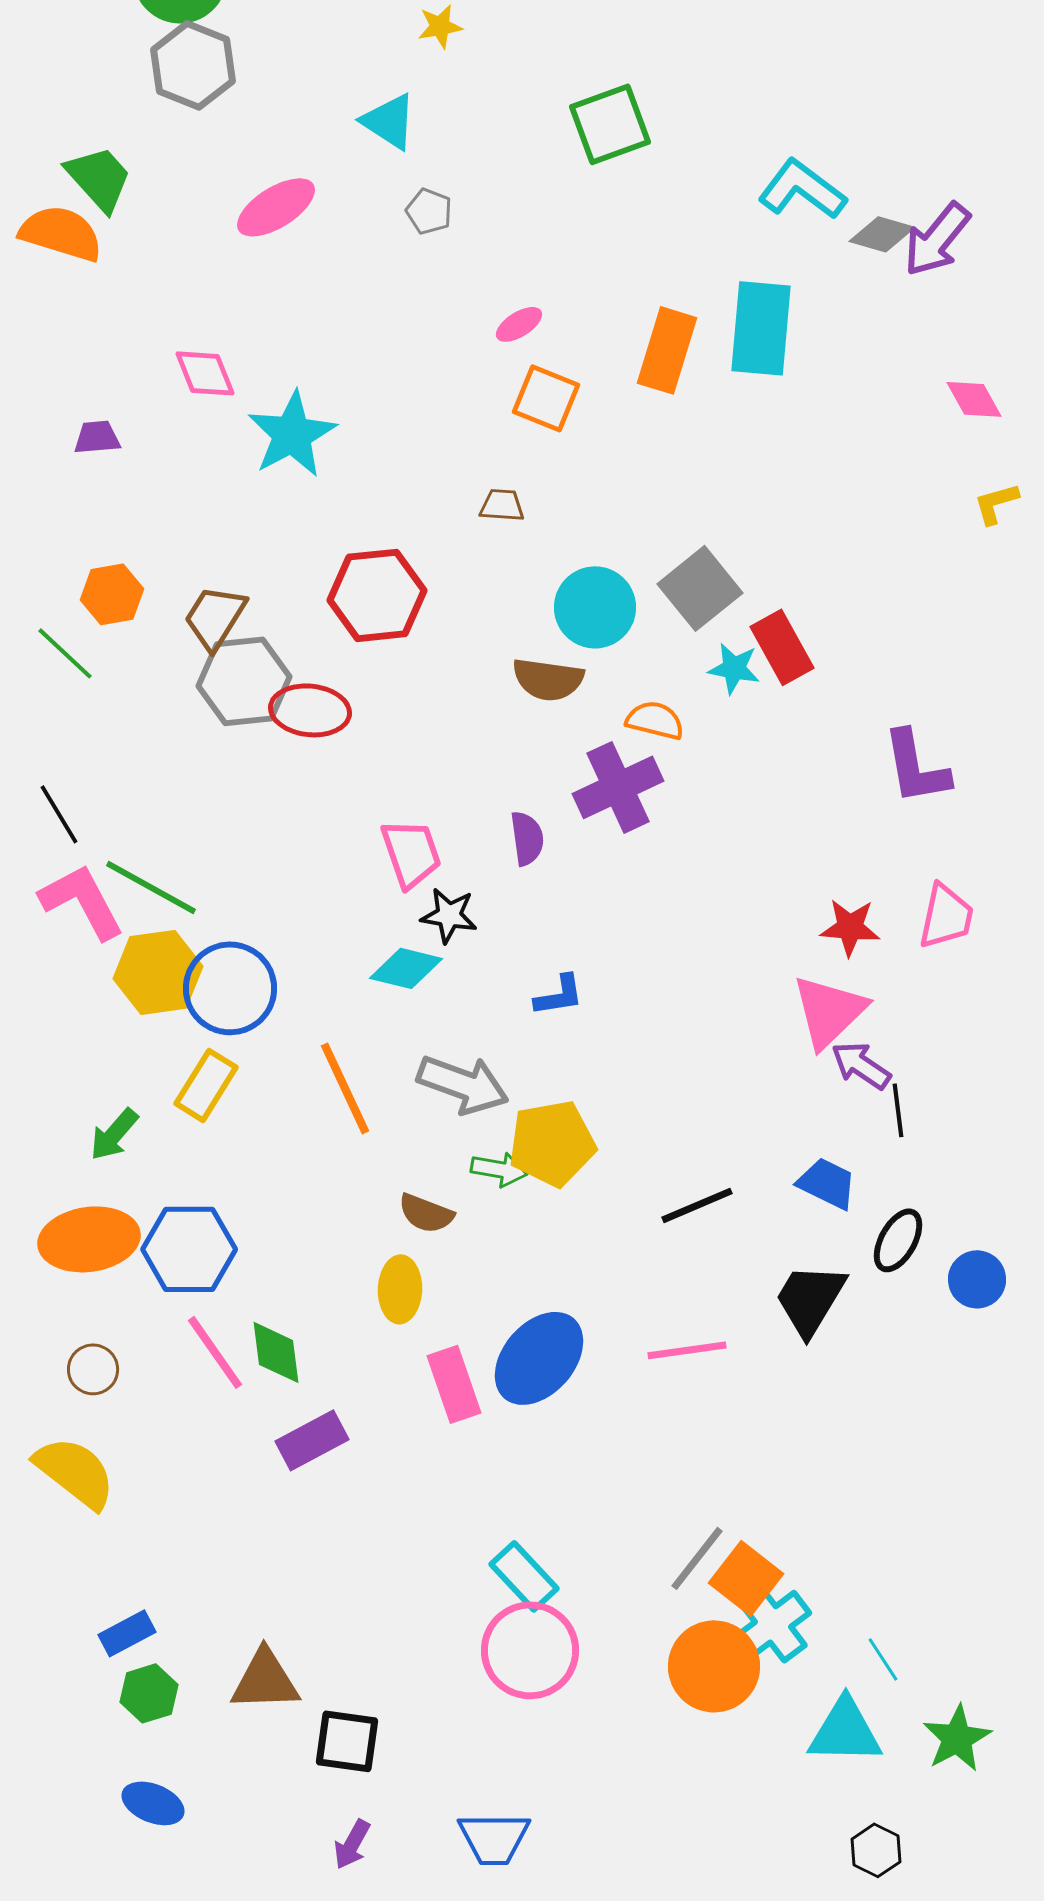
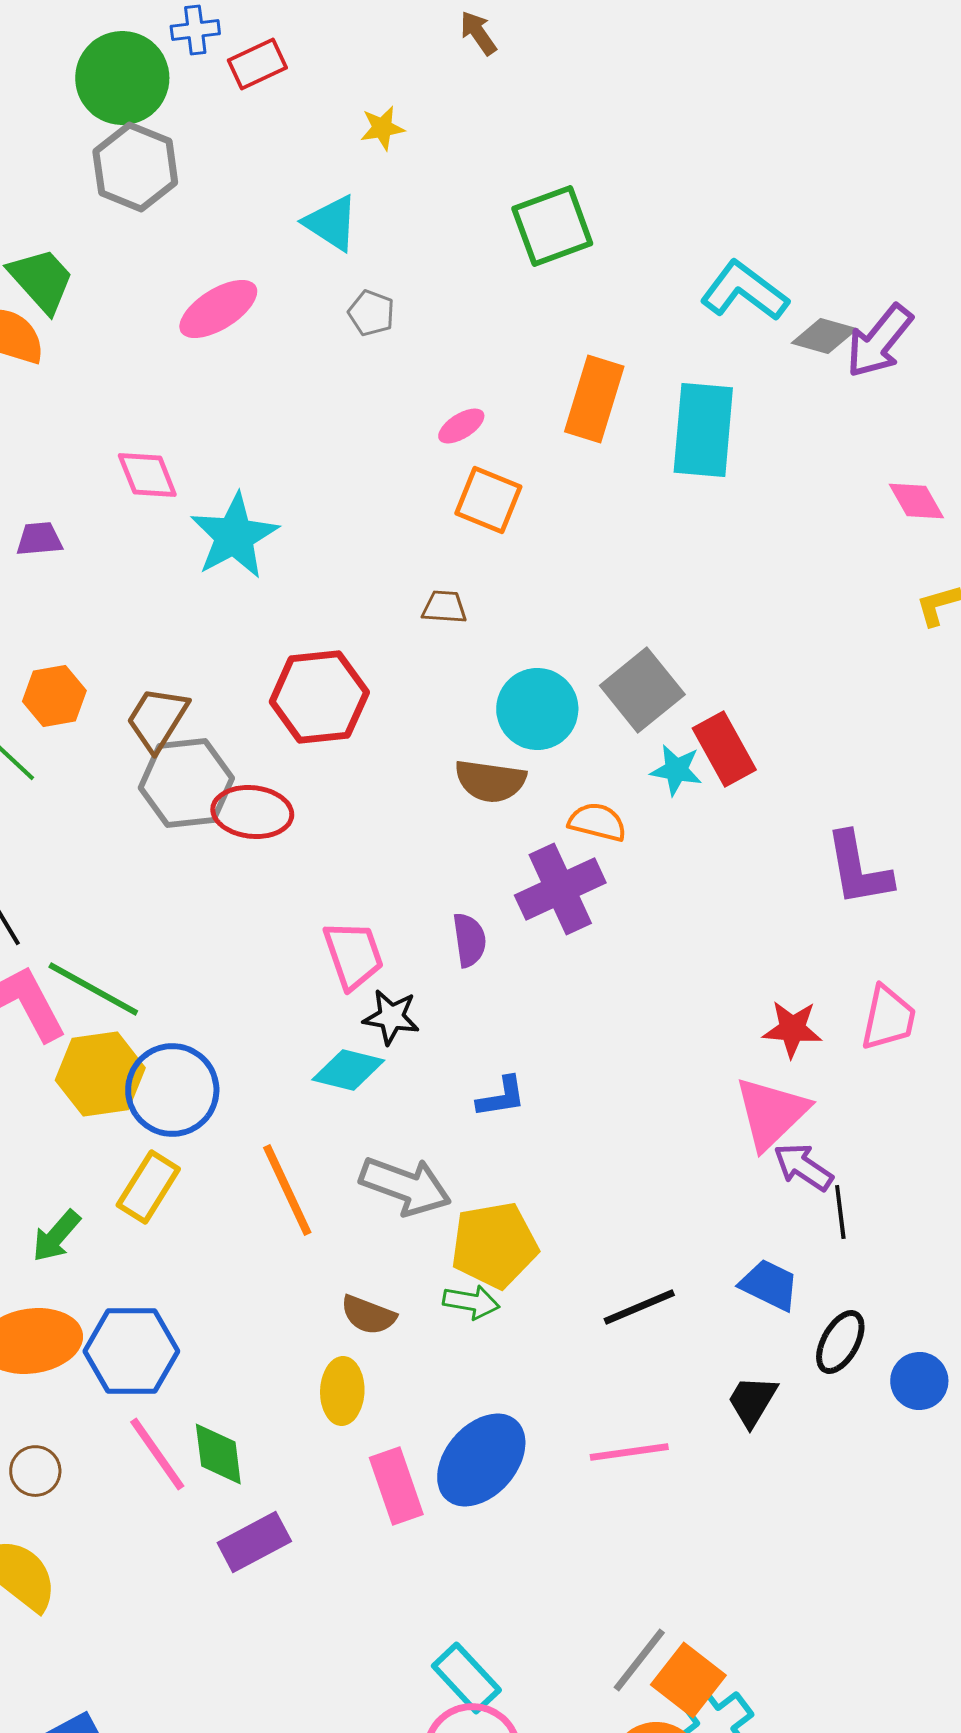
orange rectangle: (667, 350) -> (594, 399), moved
green arrow: (499, 1169) -> (471, 1302), moved
black trapezoid: (810, 1299) -> (752, 1401), size x0.7

